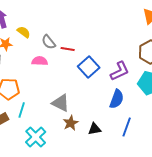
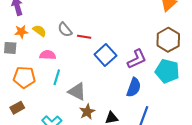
yellow semicircle: (24, 32) -> (40, 31), moved
pink semicircle: (40, 61) -> (48, 55), moved
cyan line: (22, 110) -> (57, 77), moved

